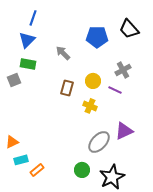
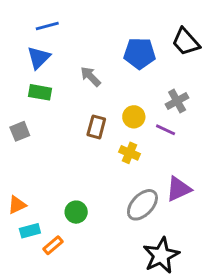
blue line: (33, 18) -> (47, 26), turned 56
gray square: (14, 80) -> (20, 131), moved
green circle: (82, 170) -> (76, 212), moved

